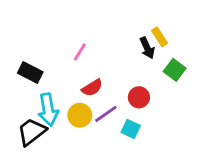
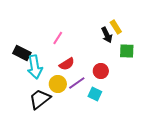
green square: (175, 70) -> (127, 51), turned -35
cyan arrow: (48, 110) -> (35, 67), moved
black trapezoid: (32, 132) -> (40, 99), moved

